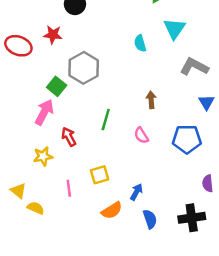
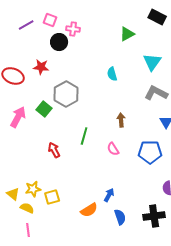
cyan triangle: (174, 29) -> (152, 62), moved
pink arrow: (44, 112) -> (18, 117), moved
yellow star: (43, 156) -> (33, 189), moved
yellow square: (100, 175) -> (52, 197), moved
pink line: (69, 188) -> (28, 230), moved

